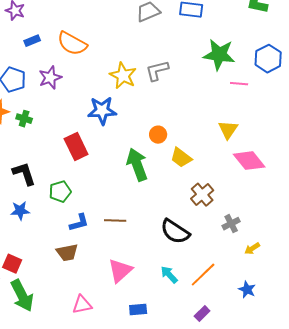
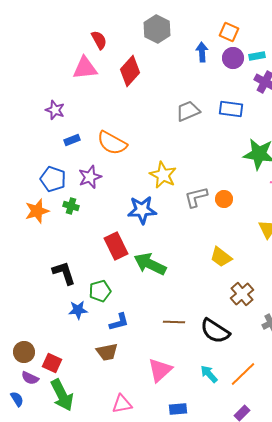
gray L-shape: (157, 71) -> (196, 197), moved
green cross: (24, 119) -> (71, 206), moved
orange circle: (158, 135) -> (224, 199), moved
green arrow: (137, 165) -> (150, 264), moved, turned -44
blue star: (20, 211) -> (78, 310), moved
brown line: (115, 221) -> (174, 322), moved

